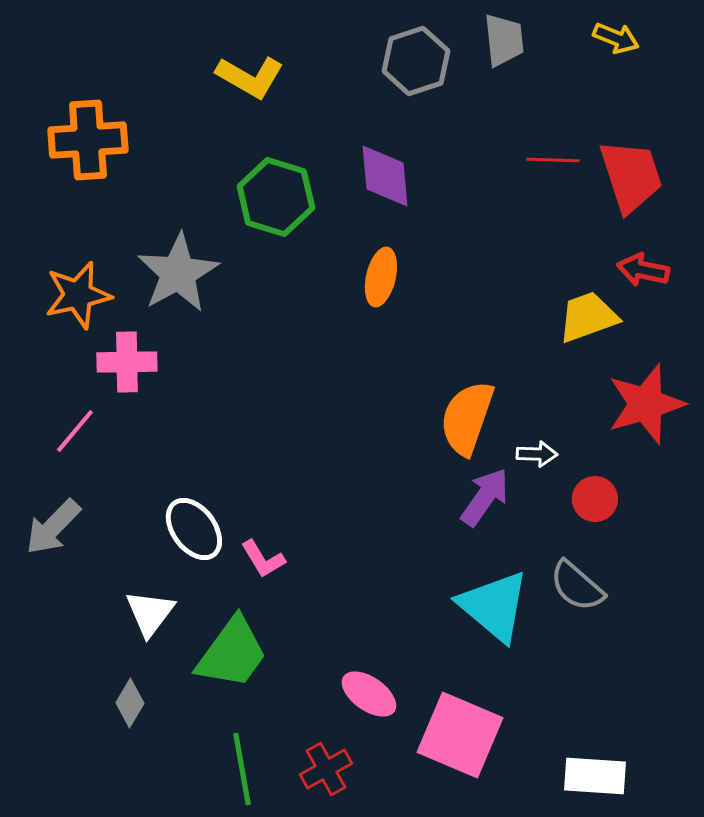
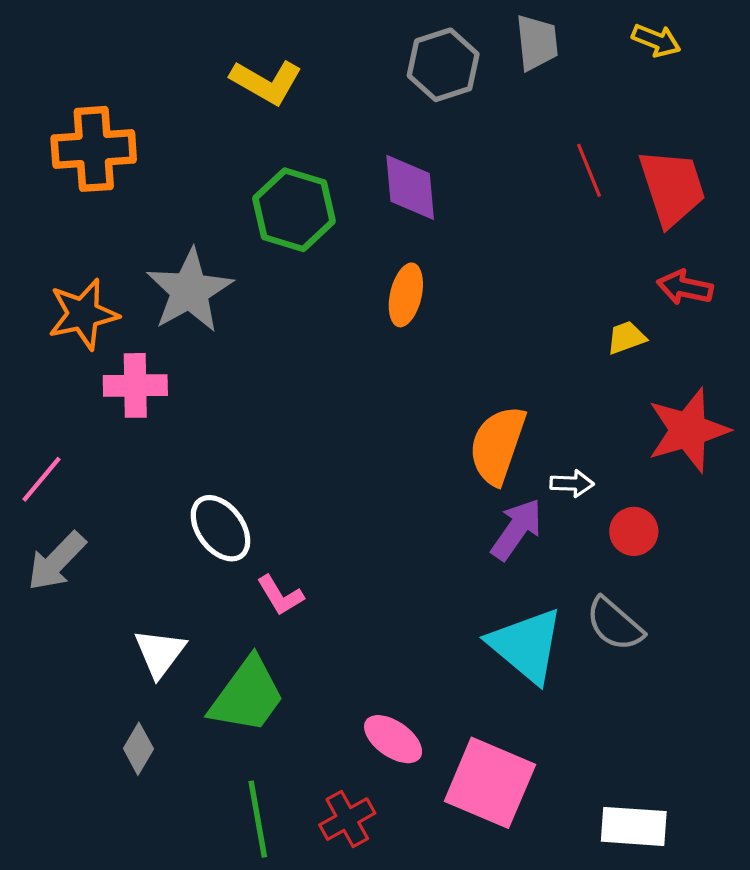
red line: (553, 160) -> (589, 170), turned 66
yellow trapezoid: (588, 317) -> (626, 338), size x0.6
pink line: (75, 431) -> (42, 479), moved
white ellipse: (194, 529) -> (220, 528), moved

